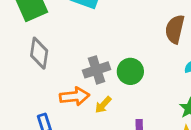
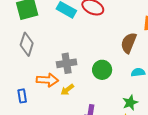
green circle: (130, 71) -> (102, 70), moved

